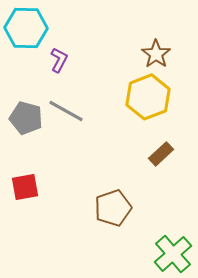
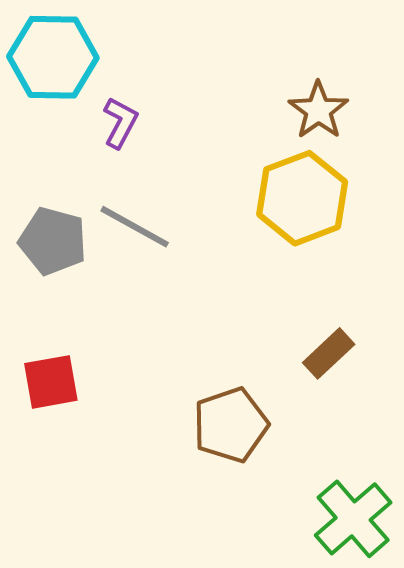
brown rectangle: (161, 154) -> (329, 353), moved

